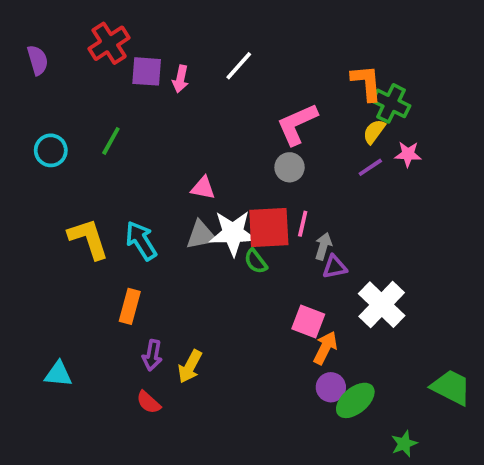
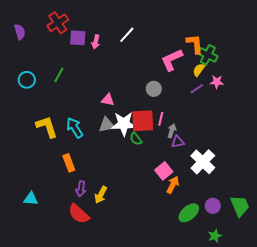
pink L-shape: (297, 124) -> (172, 60), moved
orange rectangle: (130, 306) -> (69, 163), turned -36
pink square: (308, 321) -> (164, 171), turned 30
purple circle: (331, 387) -> (213, 206), moved
green trapezoid: (451, 387) -> (240, 206), turned 40
red semicircle: (149, 402) -> (79, 214), size x1.6

